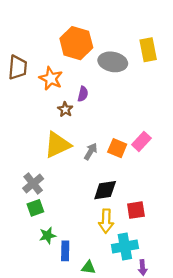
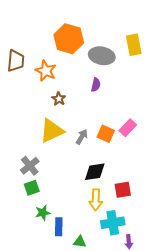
purple semicircle: (83, 94) -> (96, 85), moved

